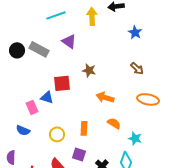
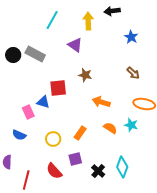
cyan line: (56, 15) -> (52, 20), turned -42
purple triangle: (69, 41) -> (75, 45), moved
orange rectangle: (84, 128) -> (80, 133), turned 32
cyan star: (135, 138) -> (131, 125), moved
purple square: (79, 154) -> (75, 159), turned -32

